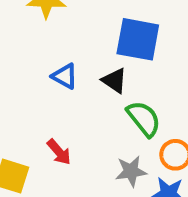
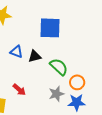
black triangle: (114, 81) -> (35, 56), moved, turned -40

